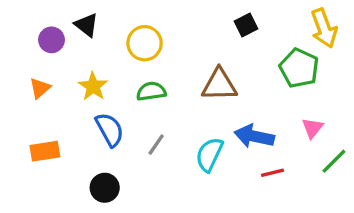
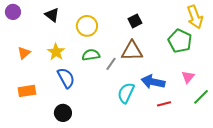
black square: (246, 25) -> (135, 21), moved
purple circle: (52, 40) -> (13, 12), moved
gray line: (156, 145) -> (111, 64), moved

